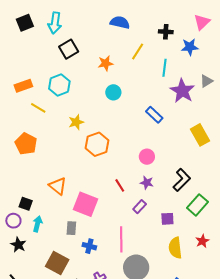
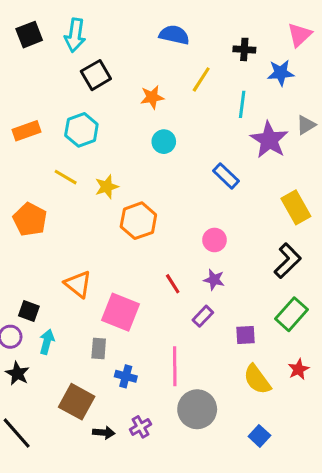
yellow line: (38, 108) -> (66, 177), moved
black L-shape: (182, 180) -> (288, 261), moved
yellow semicircle: (175, 248) -> (257, 379), turned -30

